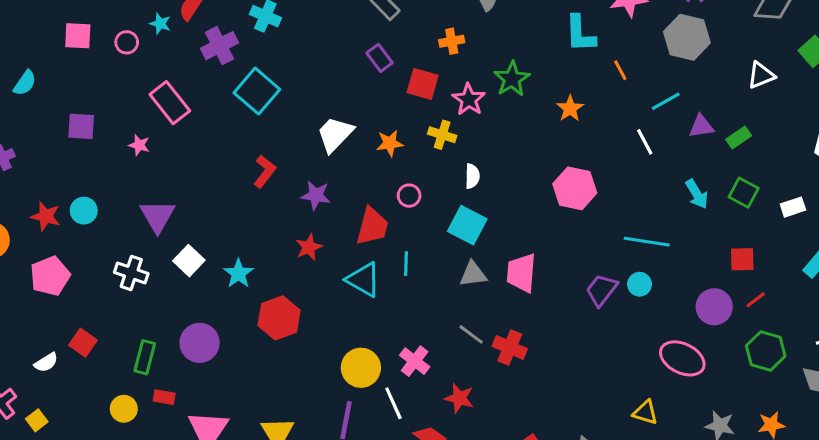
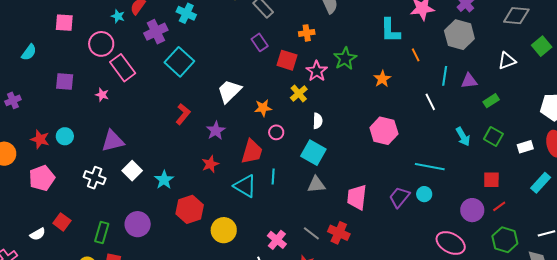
pink circle: (127, 42) -> (101, 44), moved, size x1.6
cyan line: (666, 101) -> (445, 76), turned -54
purple triangle: (701, 126) -> (469, 81), moved
yellow cross: (442, 135) -> (299, 94), turned 30
orange star: (390, 143) -> (263, 108), moved
purple star: (316, 195) -> (216, 131), turned 30
purple triangle: (158, 216) -> (113, 141), turned 45
pink trapezoid: (521, 273) -> (357, 197), moved
gray line: (471, 334) -> (311, 233), moved
yellow circle: (361, 368) -> (224, 230), moved

